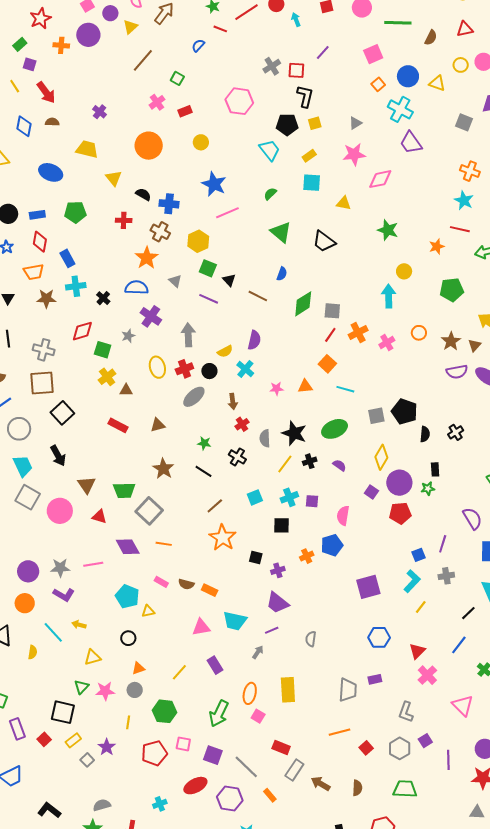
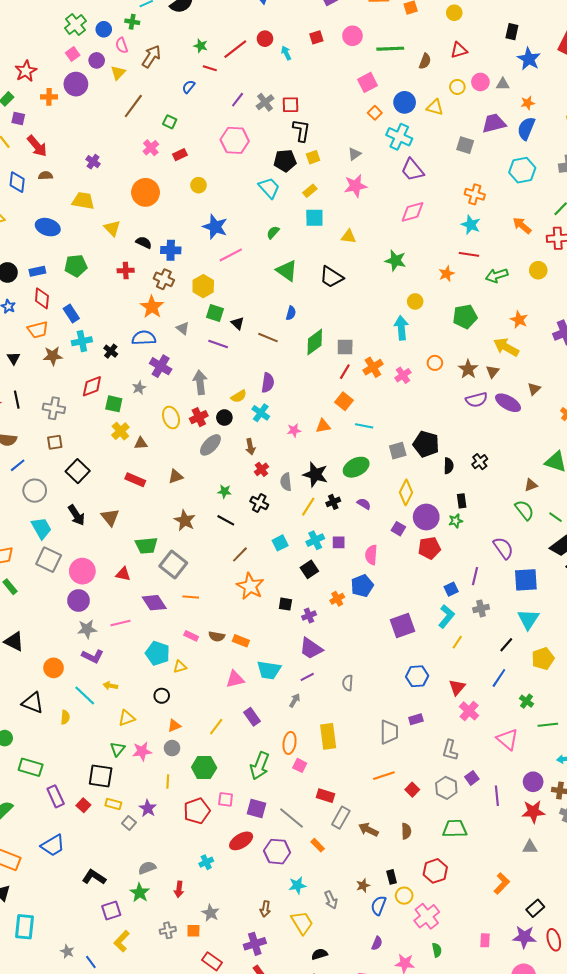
purple line: (323, 53) -> (238, 100), moved
pink diamond: (380, 179) -> (412, 212), moved
brown square: (42, 383) -> (55, 442), size x0.6
brown triangle: (87, 485) -> (110, 517), moved
black square: (282, 525) -> (309, 569), turned -30
purple circle: (28, 571) -> (78, 601), moved
yellow rectangle: (73, 740) -> (113, 804), turned 56

